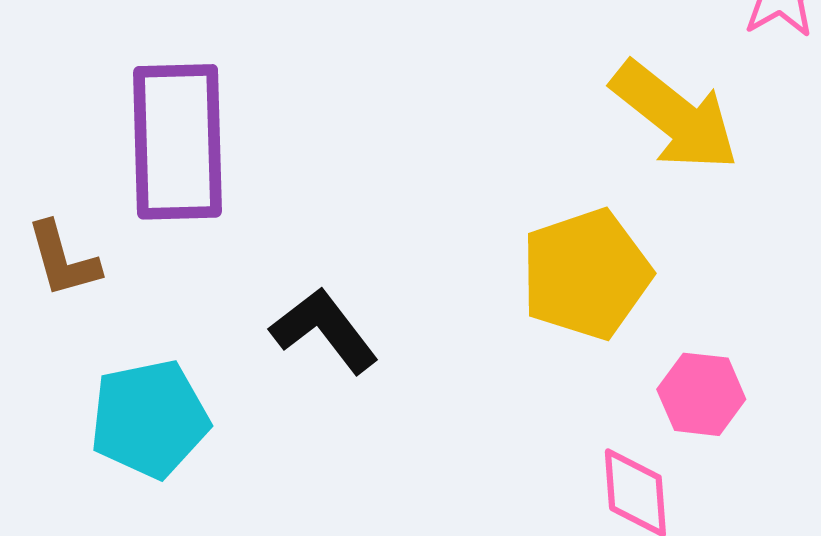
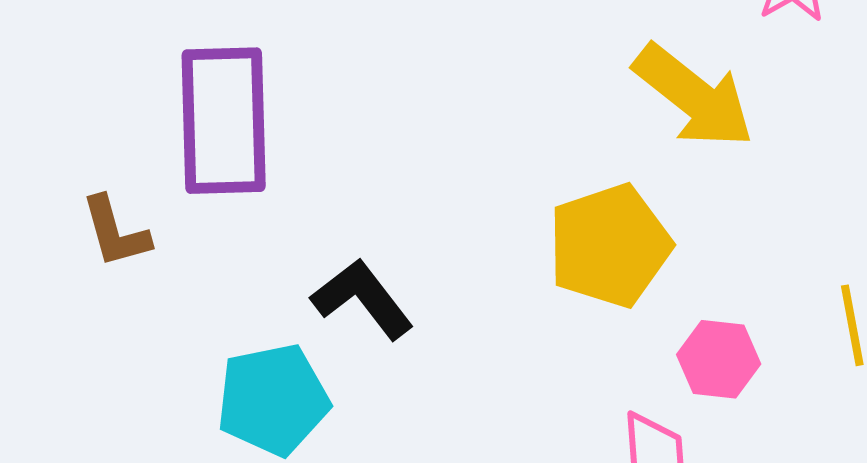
cyan pentagon: (149, 419) -> (273, 400), moved

